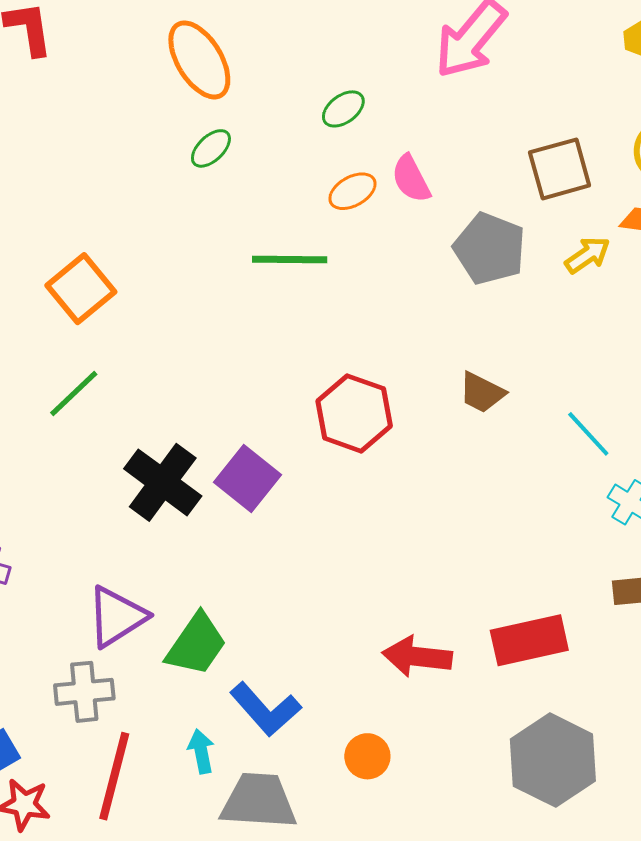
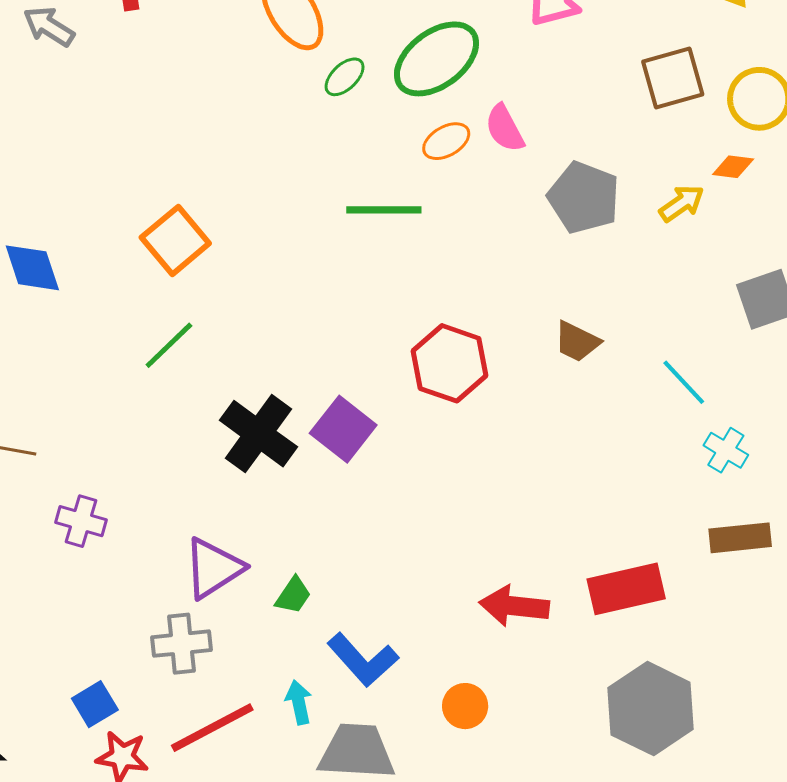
green ellipse: (343, 109) -> (436, 59), size x2.0
green ellipse: (211, 148) -> (345, 77), moved
brown square: (560, 169) -> (673, 78), moved
green trapezoid: (196, 644) -> (293, 595), size x0.6
red line: (114, 776) -> (212, 728), turned 48

